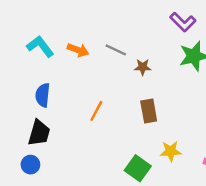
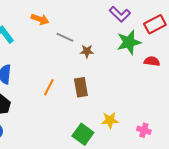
orange arrow: (78, 50) -> (40, 19), moved
brown rectangle: (149, 111) -> (81, 87), moved

